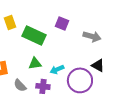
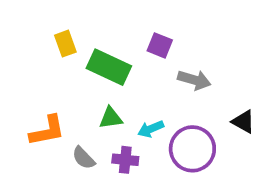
gray arrow: (92, 36) -> (194, 80), moved
black triangle: (98, 65) -> (243, 122), moved

